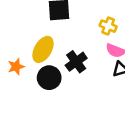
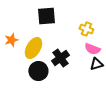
orange star: (16, 67) -> (11, 40), moved

